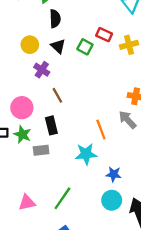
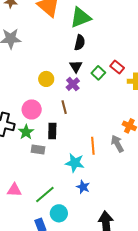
yellow circle: (30, 45) -> (46, 79), moved
purple cross: (42, 70) -> (73, 84), moved
blue star: (114, 174) -> (83, 187), moved
cyan circle: (112, 200) -> (59, 213), moved

